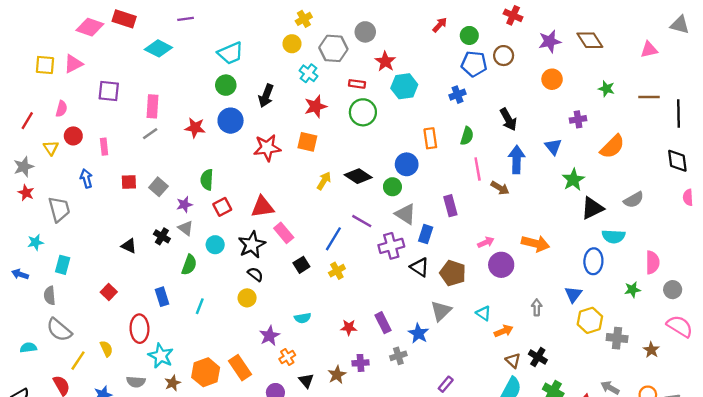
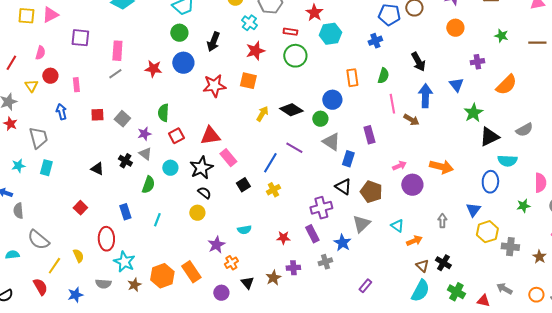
purple cross: (391, 246) -> (321, 208), moved
cyan rectangle: (63, 265) -> (46, 168), moved
gray semicircle: (50, 296) -> (18, 211), moved

